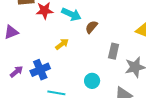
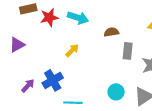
brown semicircle: (91, 27) -> (111, 32), moved, turned 48
cyan circle: (92, 81) -> (116, 92), moved

